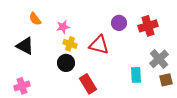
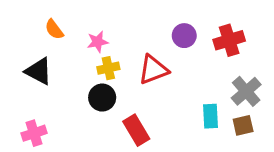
yellow cross: (70, 44) -> (108, 68), turned -32
red triangle: (99, 45) -> (153, 70), turned -35
brown square: (166, 80) -> (243, 125), moved

